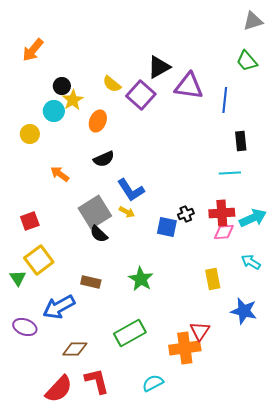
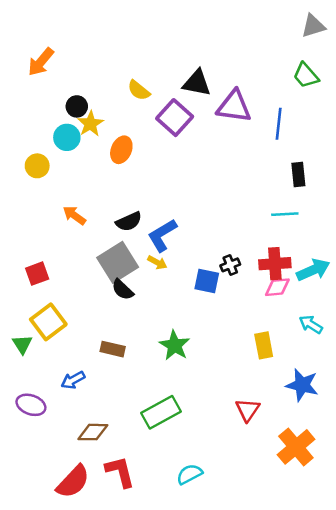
black triangle: (159, 67) -> (197, 83), turned 40
yellow semicircle: (112, 84) -> (139, 90), moved
black semicircle: (104, 159) -> (129, 222), moved
blue L-shape: (131, 190) -> (162, 235), turned 92
blue arrow: (59, 307) -> (73, 380), size x0.6
orange cross: (185, 348) -> (296, 447), moved, turned -32

